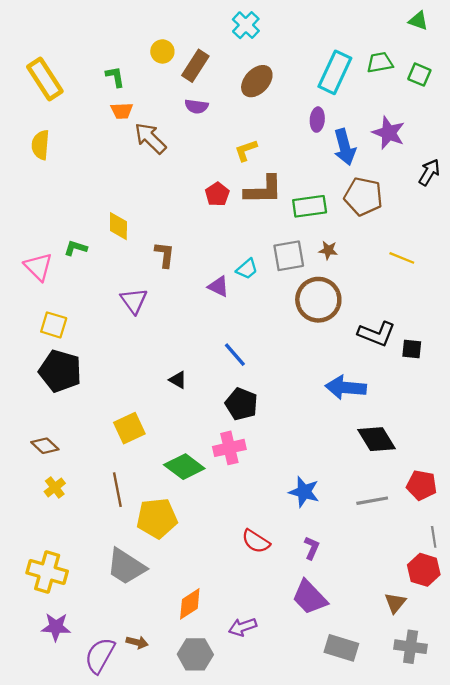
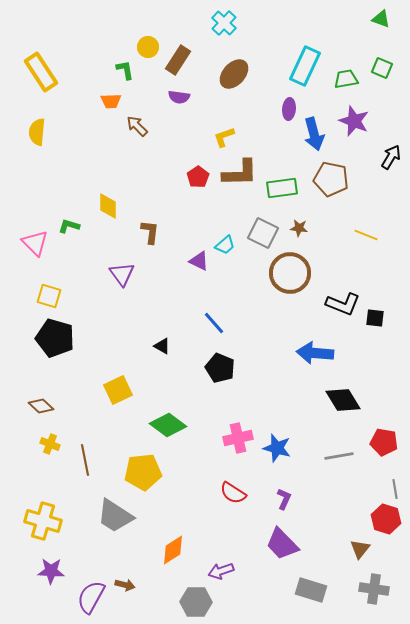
green trapezoid: (380, 62) -> (346, 79), moved
green L-shape: (115, 77) -> (125, 70), moved
brown arrow: (150, 138) -> (137, 126), size x0.7
gray square: (289, 256) -> (263, 233), turned 36
pink cross: (229, 448) -> (238, 438), moved
yellow cross: (55, 487) -> (50, 444), turned -30
brown line: (117, 490) -> (85, 460), moved
gray hexagon: (195, 654) -> (196, 602), moved

